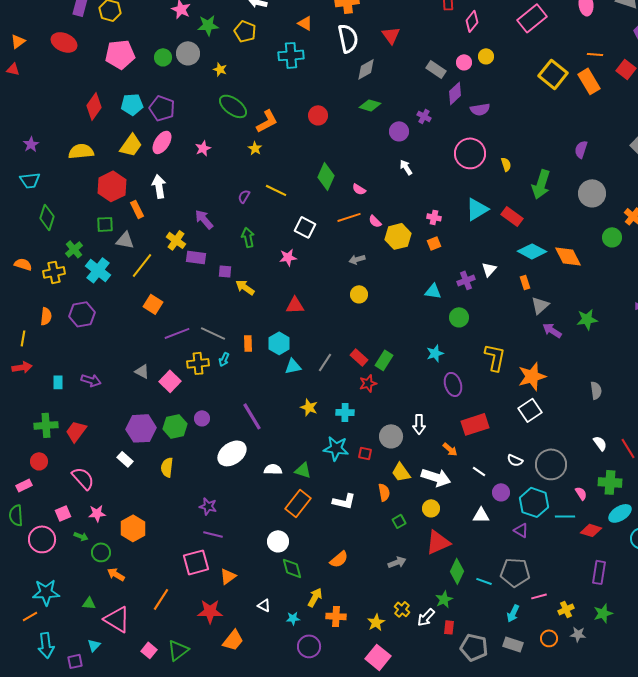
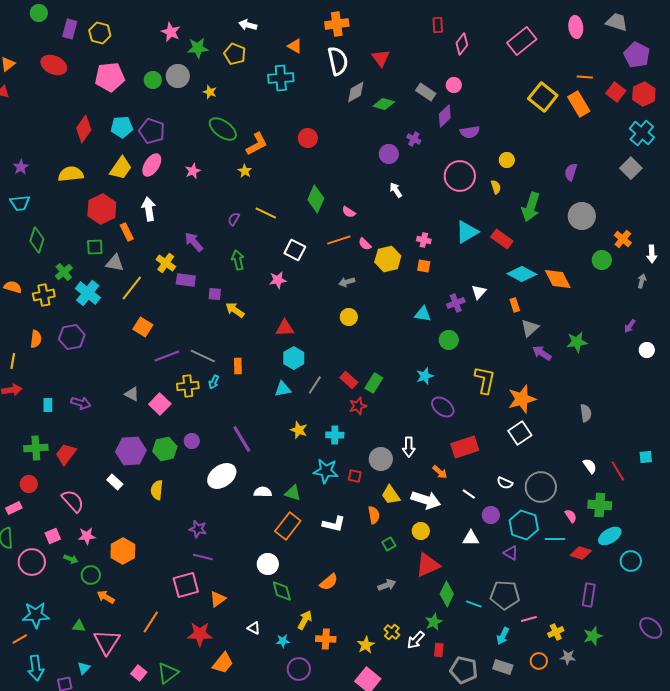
yellow circle: (486, 56) -> (507, 160), moved
green diamond: (370, 105) -> (384, 104), moved
orange square: (434, 243) -> (424, 266), turned 32
cyan hexagon: (279, 343) -> (294, 358), moved
purple ellipse: (453, 384) -> (443, 407), turned -35
pink triangle: (117, 619) -> (107, 642), turned 32

